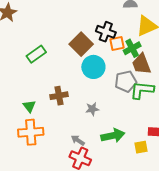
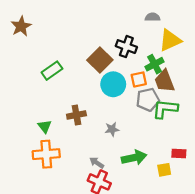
orange square: (117, 44) -> (139, 79), moved

